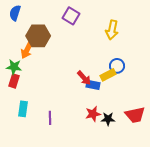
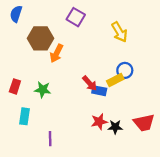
yellow arrow: (112, 30) -> (119, 32), turned -42
orange arrow: (27, 50) -> (57, 53), moved
green star: (14, 67) -> (43, 90), moved
purple line: (50, 118) -> (50, 139), moved

